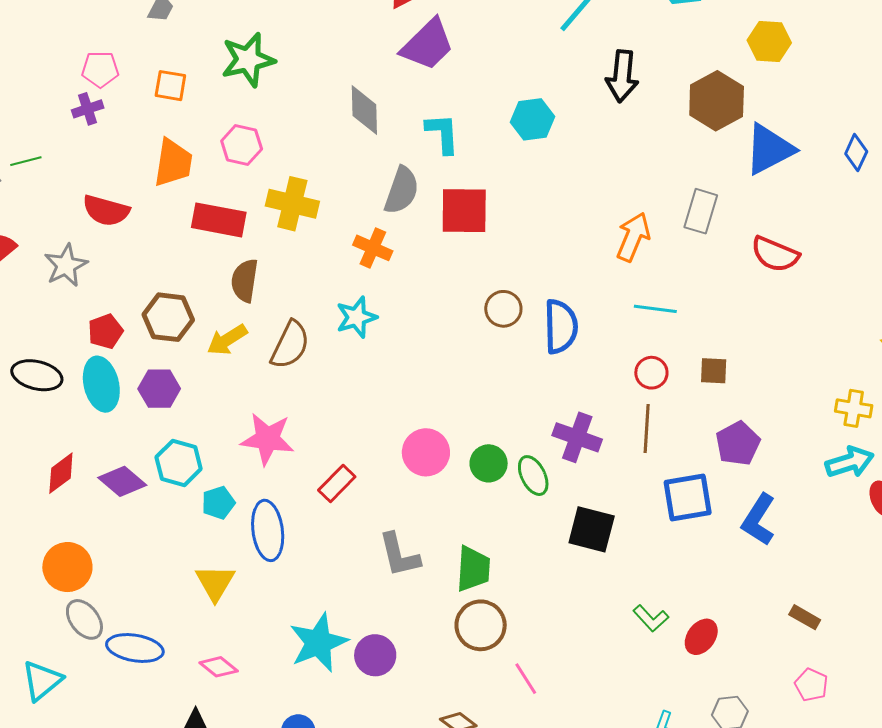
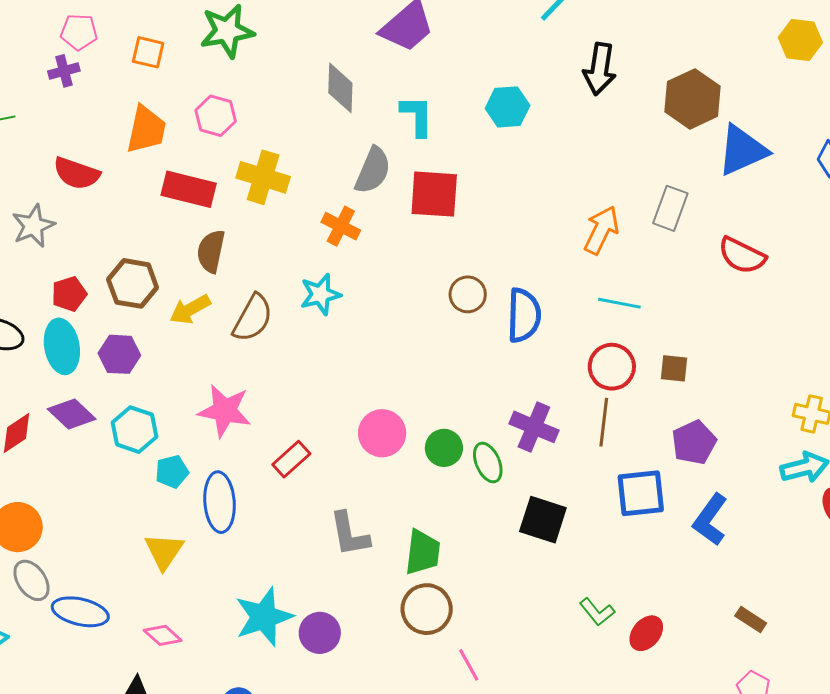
yellow hexagon: (769, 42) -> (800, 40), moved
red circle: (651, 373) -> (612, 367), size x1.4
purple diamond: (122, 481) -> (72, 414), moved

